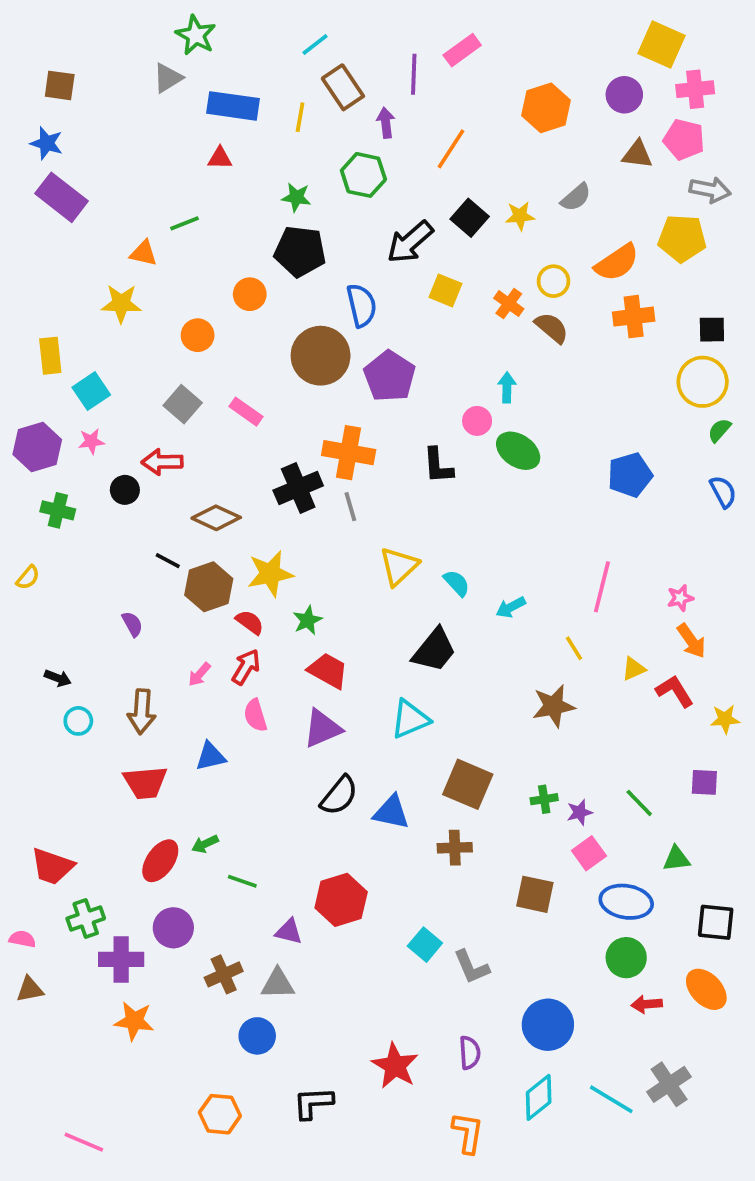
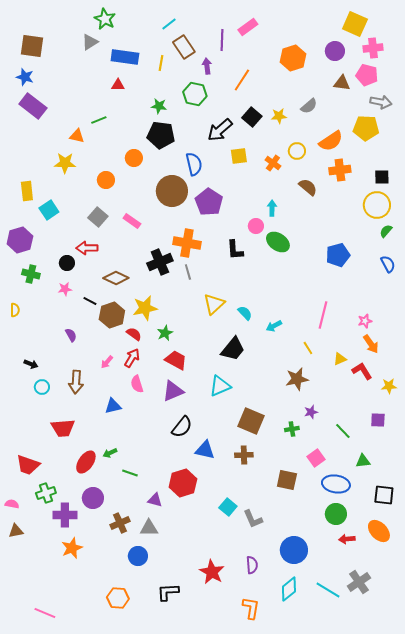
brown square: (60, 85) -> (32, 46), size x1.4
yellow square: (445, 290) -> (239, 156), turned -30
brown semicircle: (552, 328) -> (308, 187), moved
pink star: (91, 441) -> (65, 289), moved
yellow semicircle: (28, 577) -> (15, 310), turned -40
red trapezoid: (145, 782) -> (63, 428), moved
blue triangle: (391, 812) -> (205, 450), moved
purple star: (580, 812) -> (311, 412), moved
orange star: (134, 1021) -> (72, 548), turned -30

